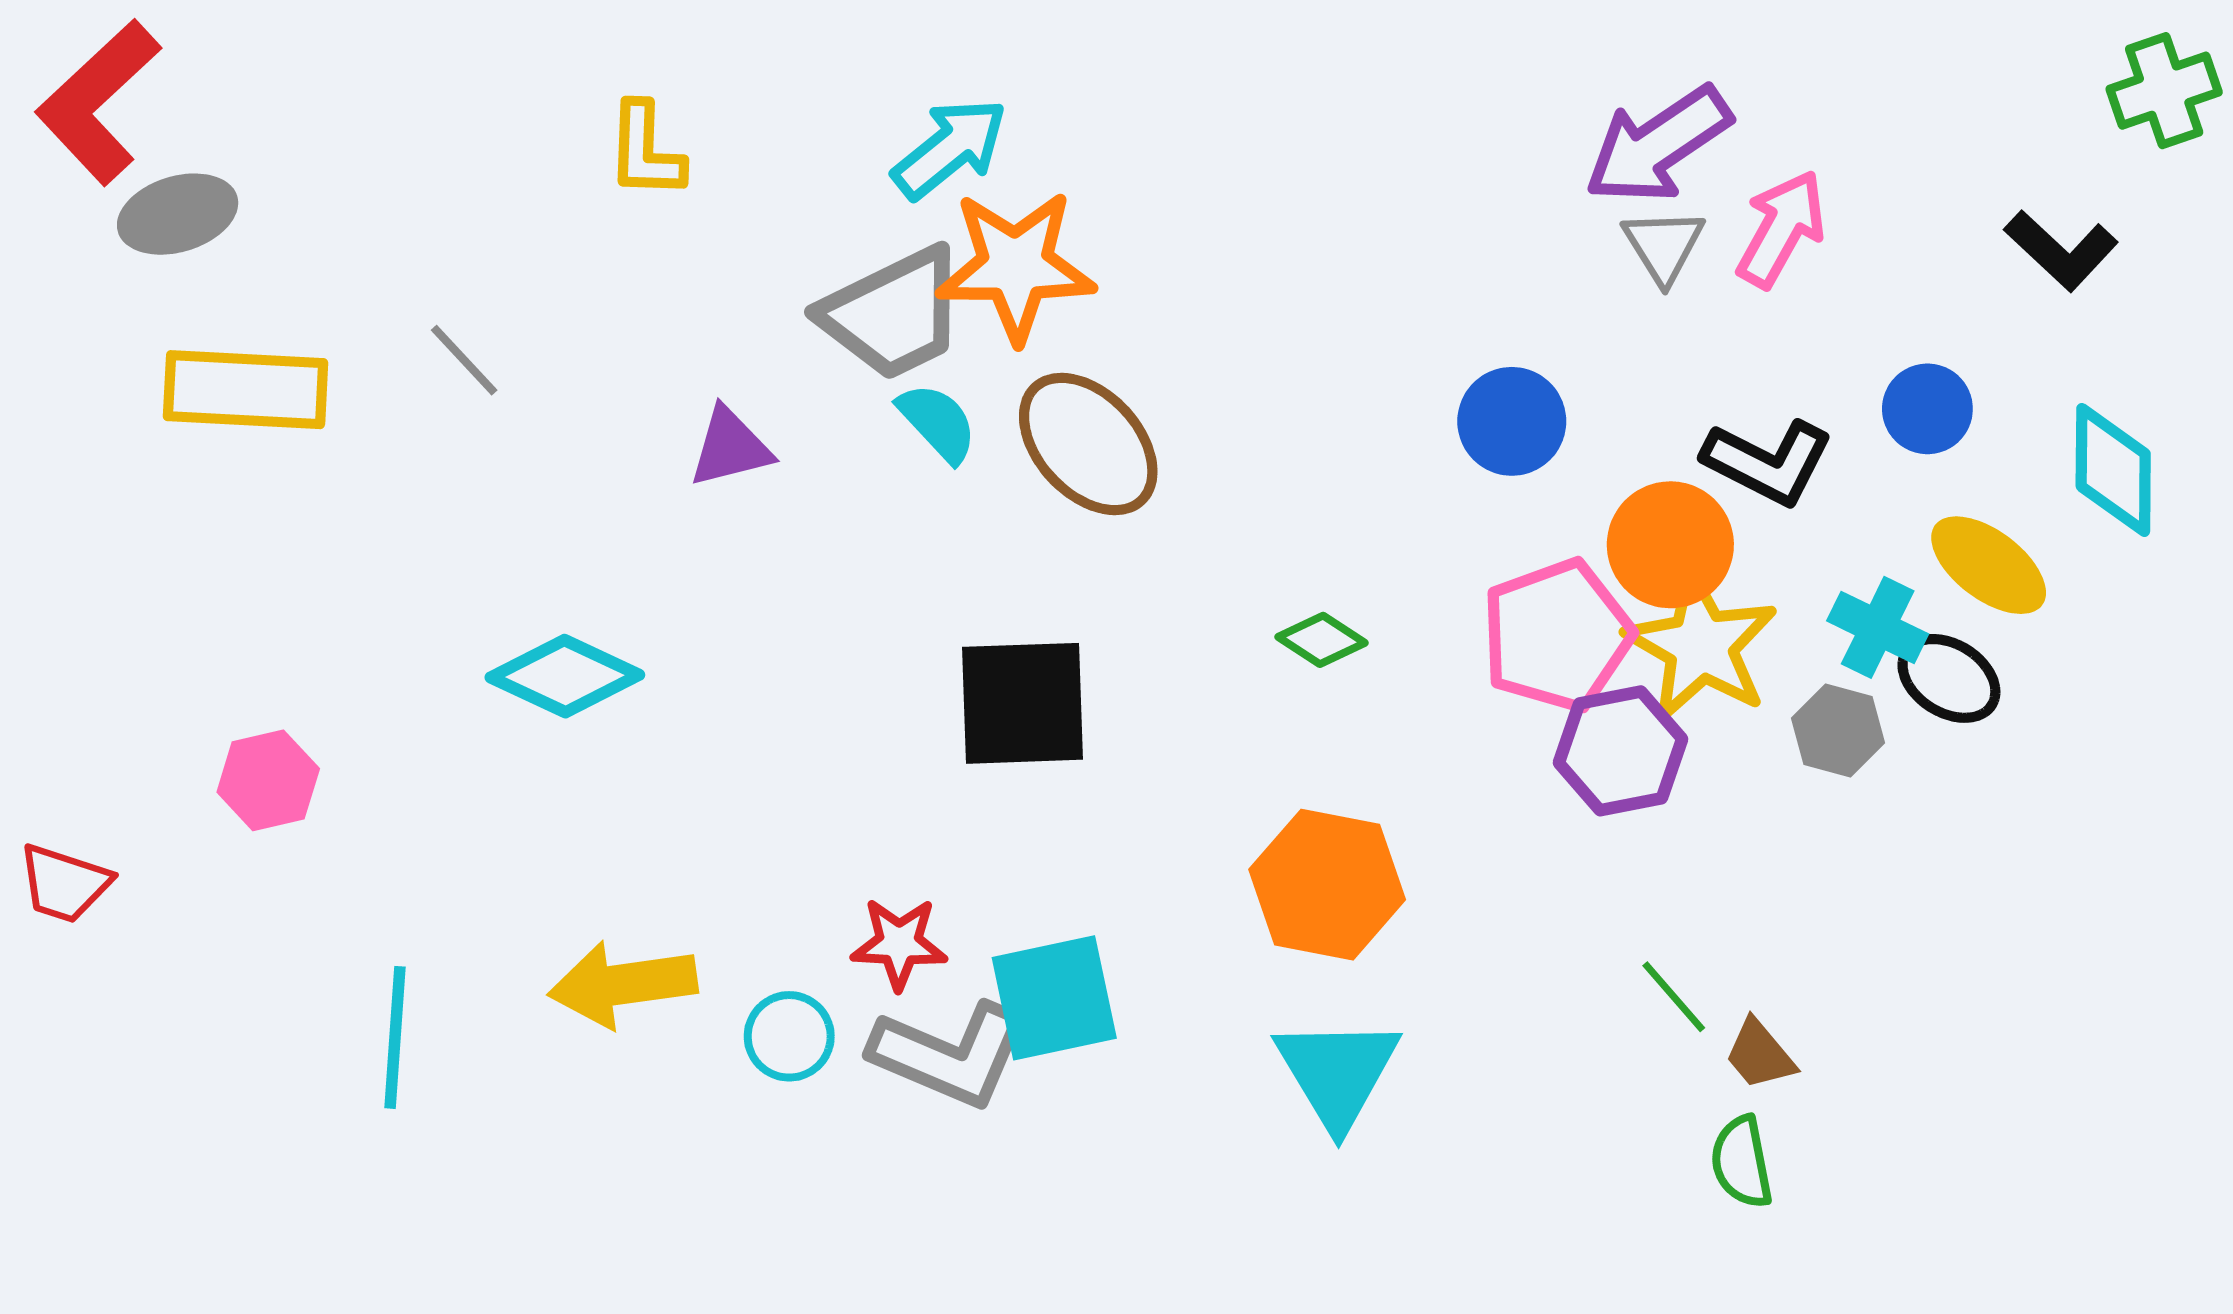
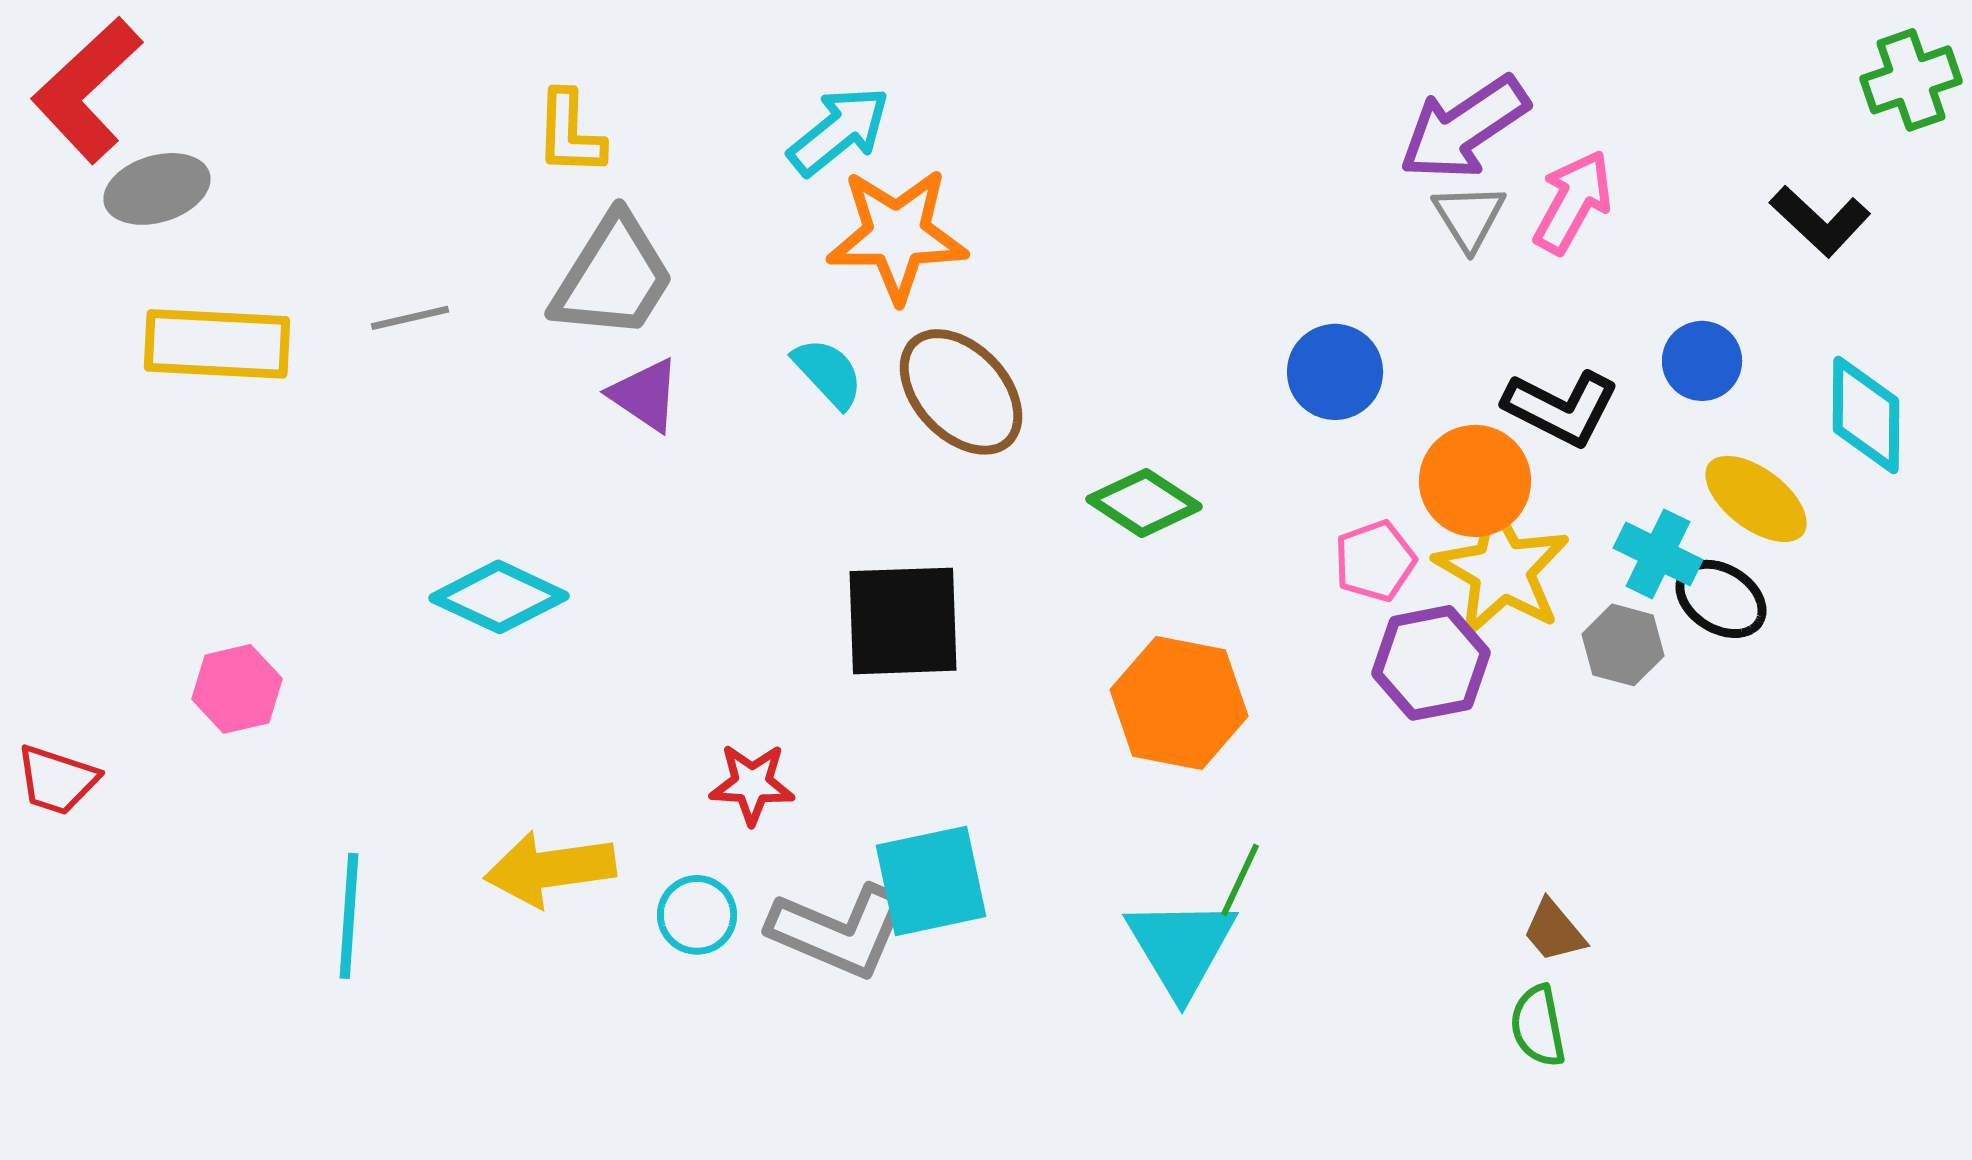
gray trapezoid: (893, 314) -> (613, 277), moved, turned -32
gray line: (464, 360) -> (410, 318), turned -60
purple triangle: (730, 447) -> (645, 395), turned 48
pink pentagon: (1557, 635) -> (1375, 561), size x0.6
green diamond: (1322, 640) -> (1144, 503), moved, size x1.4
orange hexagon: (1327, 885) -> (1179, 703), moved
red star: (899, 943) -> (752, 784), moved
green line: (1674, 997) -> (1240, 880), moved, turned 66

